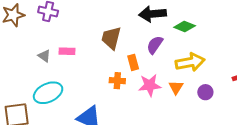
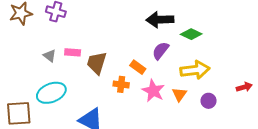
brown trapezoid: (111, 38) -> (97, 63), moved
orange rectangle: (133, 62) -> (138, 67), turned -42
pink star: (150, 85) -> (153, 91), turned 30

